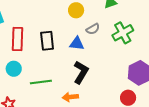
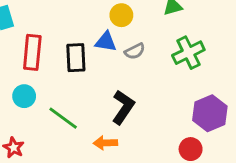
gray semicircle: (93, 29) -> (135, 51), moved
blue triangle: (77, 43) -> (106, 42), moved
green line: (41, 82) -> (63, 118), turned 40

